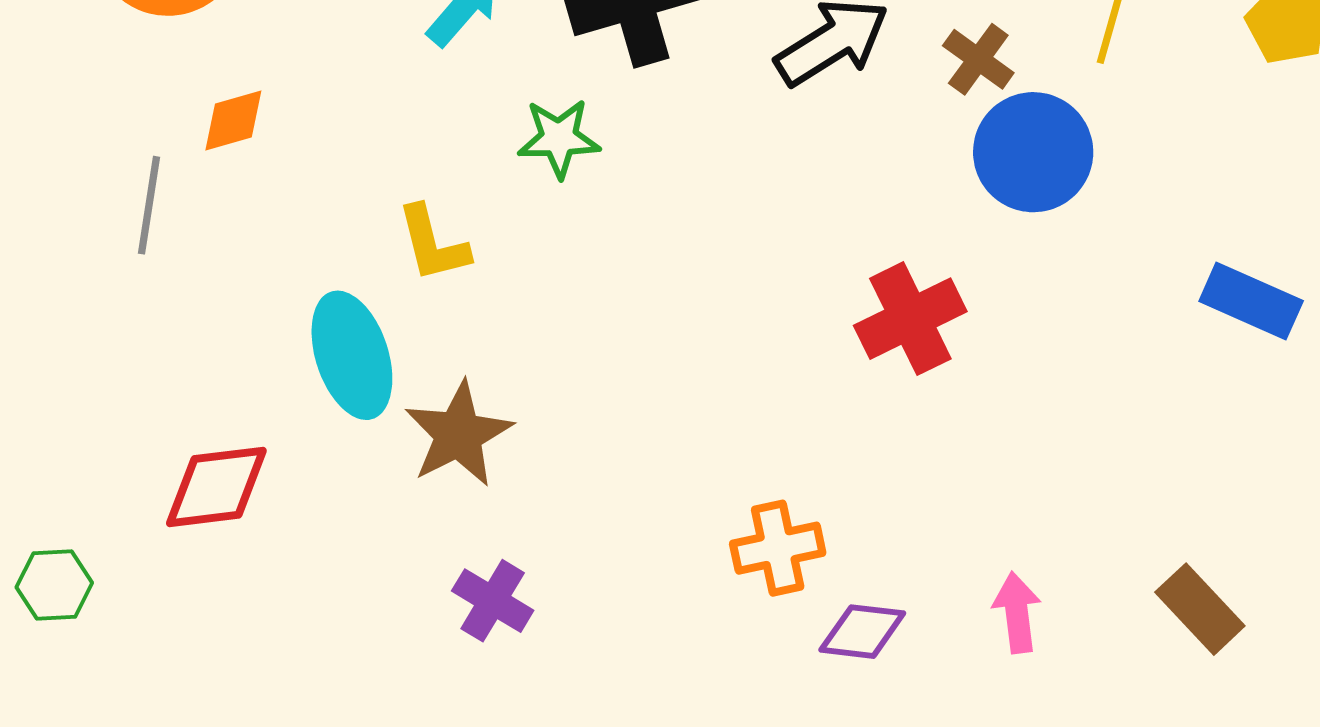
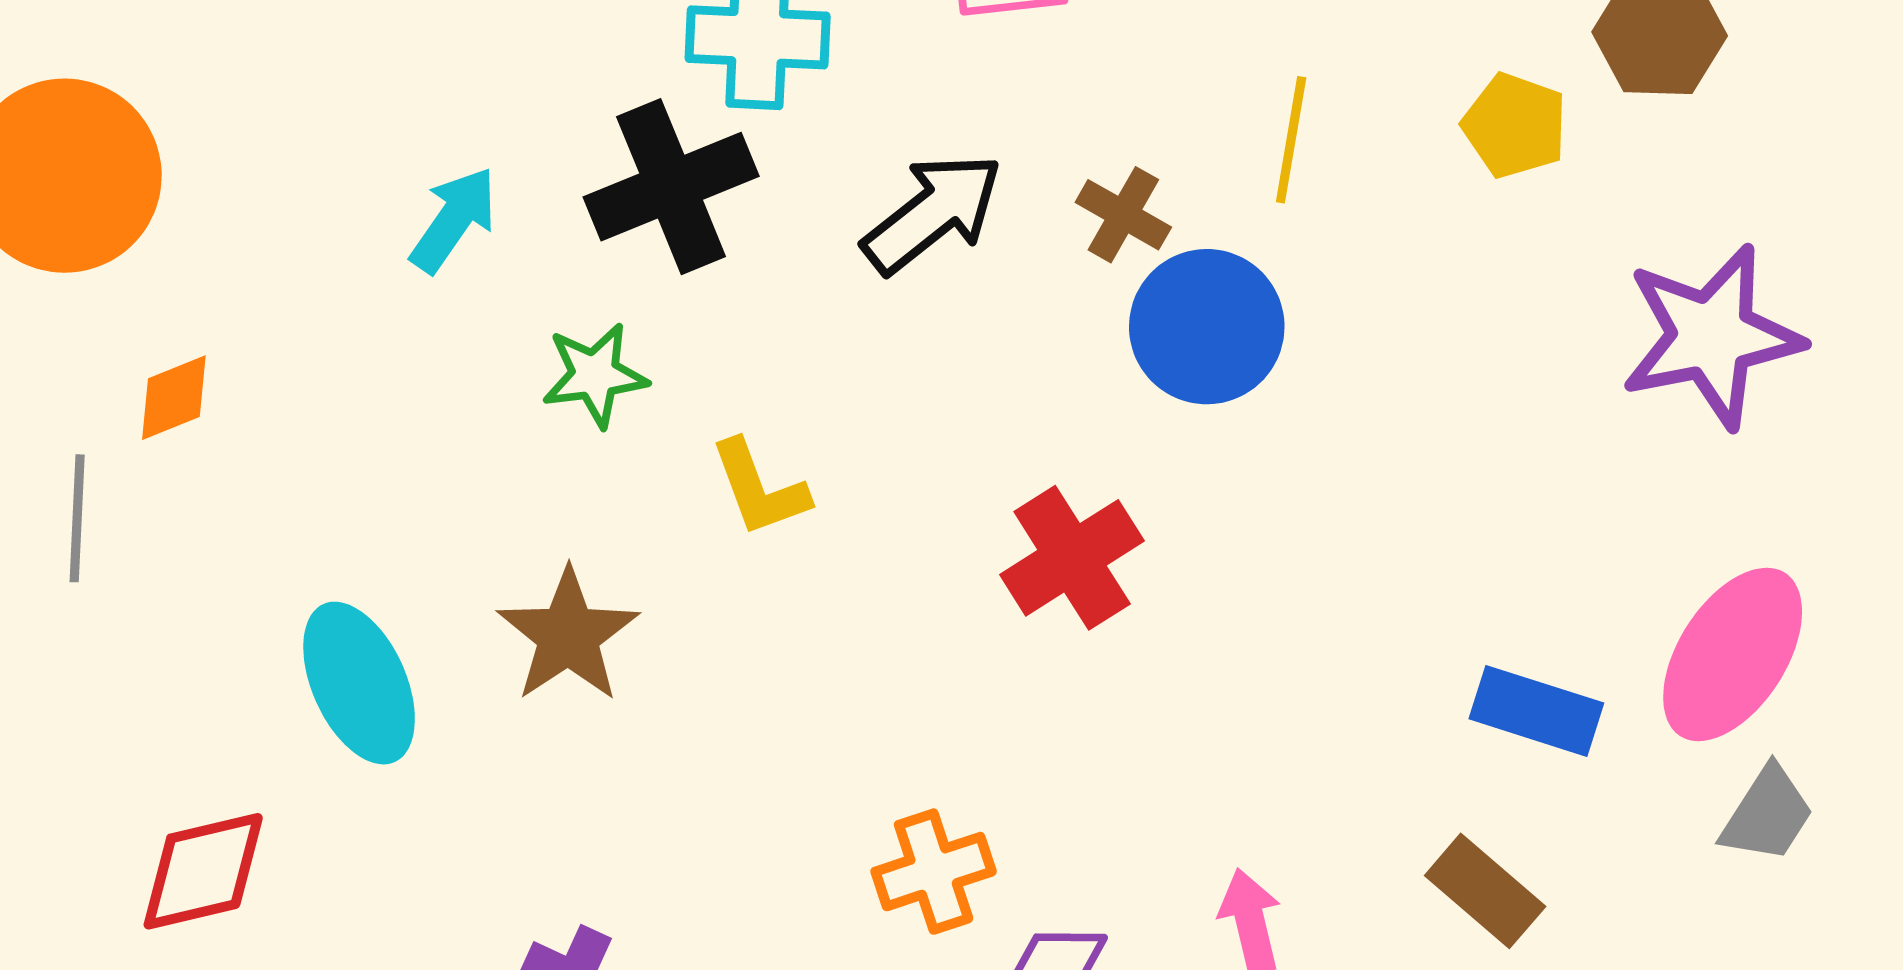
yellow L-shape: (433, 244) -> (759, 488), moved
blue rectangle: (1251, 301) -> (1536, 711), moved
brown star: (458, 434) -> (568, 635), moved

